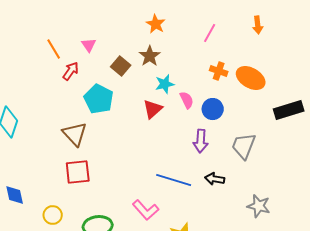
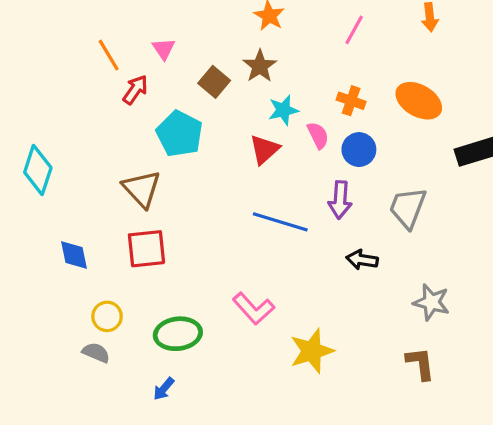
orange cross: (219, 71) -> (351, 101), moved
blue line: (174, 180) -> (280, 222), moved
blue diamond: (15, 195) -> (74, 255), moved

